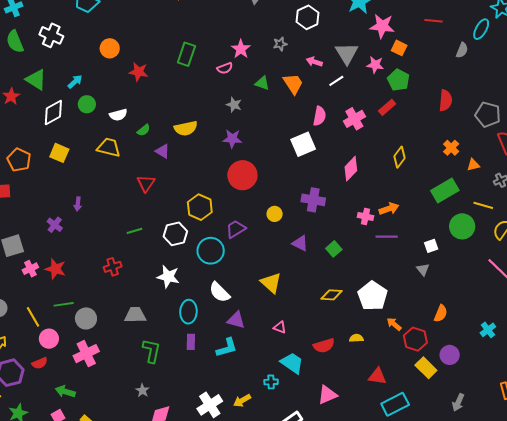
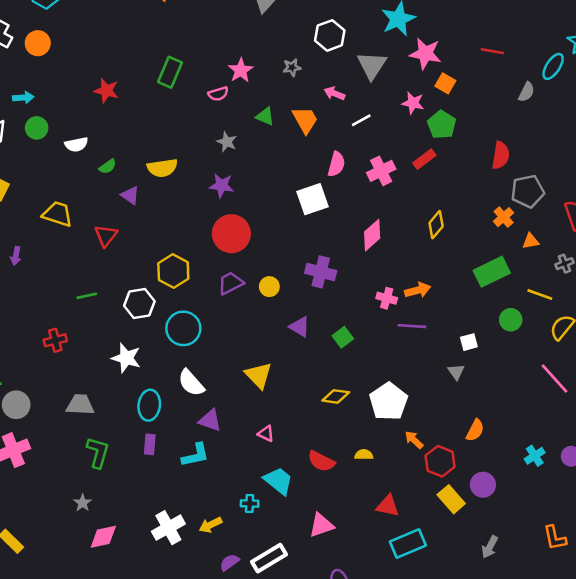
orange circle: (110, 48) -> (38, 43), moved
gray triangle: (347, 53) -> (372, 65), moved
cyan arrow: (75, 82) -> (23, 98), turned 35
gray pentagon: (488, 115) -> (528, 191), moved, turned -30
yellow trapezoid: (109, 147) -> (58, 214), moved
green circle: (462, 226) -> (511, 320), size x0.7
purple trapezoid: (236, 229) -> (231, 283), moved
red semicircle: (324, 346) -> (321, 461), turned 40

